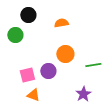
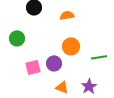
green circle: (15, 35) -> (17, 38), moved
orange triangle: (33, 95) -> (62, 87), moved

